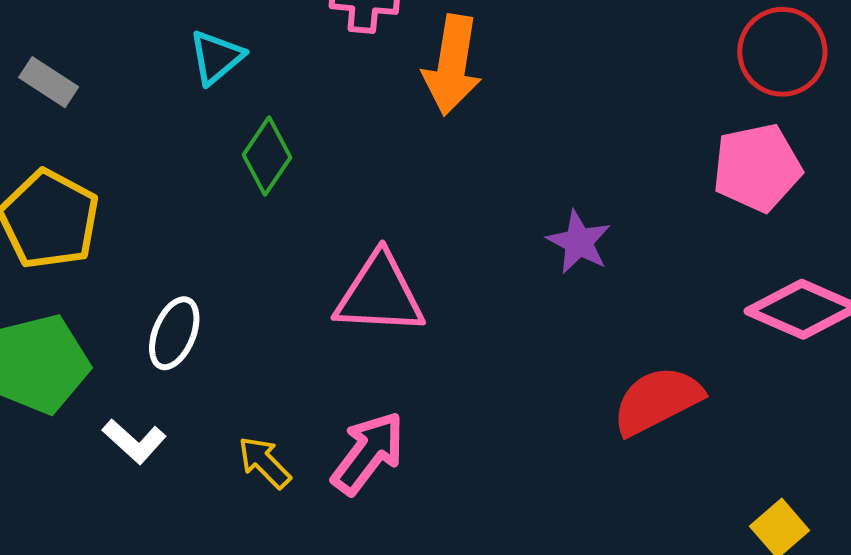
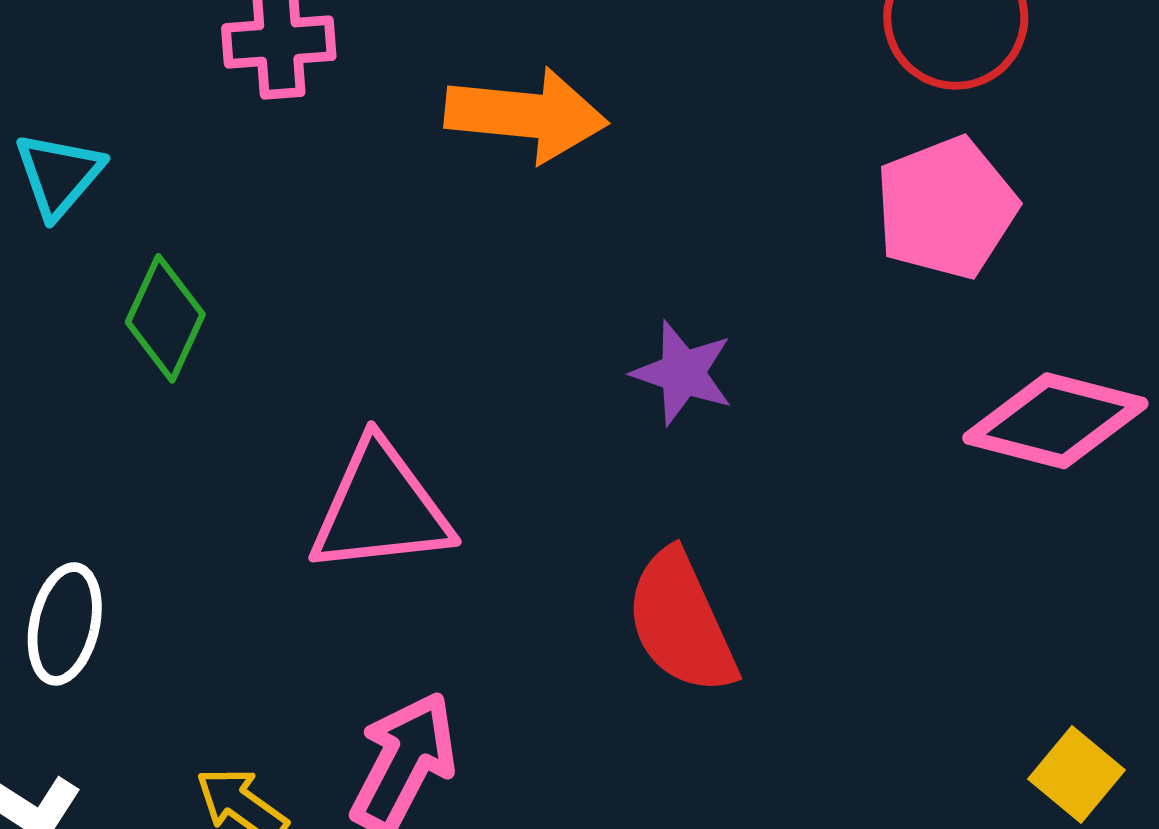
orange arrow: (452, 65) -> (526, 115), moved, turned -84
red semicircle: (657, 401) -> (681, 622), moved, turned -78

